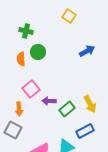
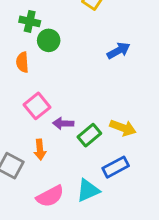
green circle: (38, 52) -> (49, 40), moved
yellow arrow: (90, 104) -> (123, 128), turned -42
orange arrow: (19, 109) -> (40, 150), moved

